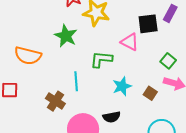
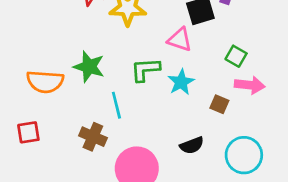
green star: (66, 36) -> (89, 67), moved
cyan star: (122, 86) -> (181, 82), moved
black semicircle: (112, 117) -> (192, 145), moved

